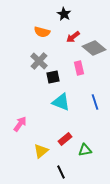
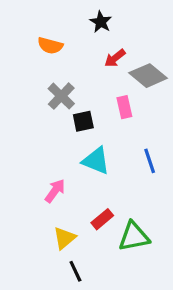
orange semicircle: (42, 32) -> (50, 46), moved
pink arrow: (20, 124) -> (55, 191), moved
green triangle: (85, 150) -> (134, 237), size x1.5
black line: (61, 172) -> (75, 271), moved

